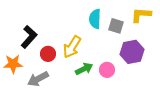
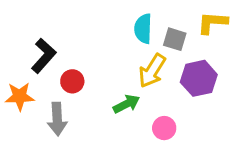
yellow arrow: (72, 47) -> (152, 71), moved
pink circle: (107, 70) -> (164, 128), moved
gray arrow: (38, 79) -> (57, 119), turned -65

